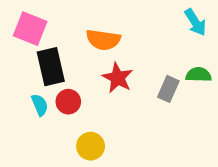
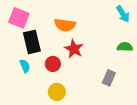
gray rectangle: (168, 89) -> (109, 78), moved
red circle: (68, 102) -> (53, 64), moved

